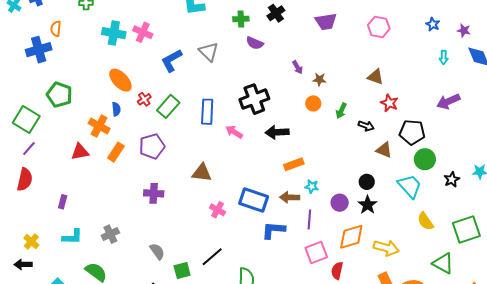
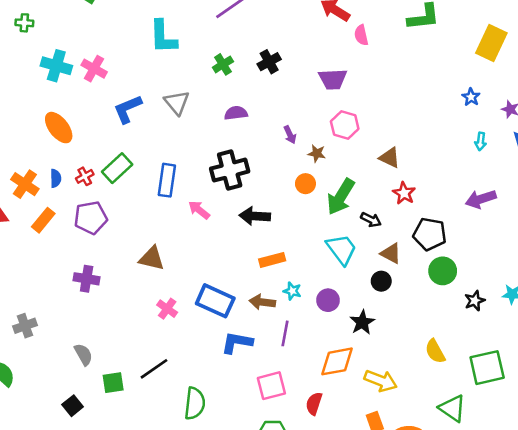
green cross: (241, 19) -> (223, 64), turned -35
pink hexagon: (379, 27) -> (345, 125), moved
purple semicircle: (255, 43) -> (236, 113), moved, turned 144
red cross: (144, 99) -> (85, 176), moved
blue semicircle: (116, 109) -> (56, 178), moved
green arrow: (341, 111) -> (341, 197), size x1.8
black circle: (367, 182) -> (381, 281), moved
cyan trapezoid: (410, 186) -> (341, 249), moved
purple circle: (340, 203) -> (328, 300), moved
pink square: (316, 252) -> (271, 386), moved

